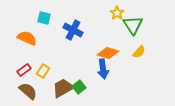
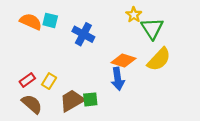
orange semicircle: (27, 38) -> (31, 22), moved
yellow semicircle: (139, 52) -> (159, 59), size x1.6
green square: (79, 87) -> (90, 99), turned 32

